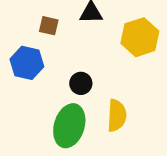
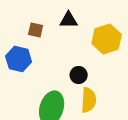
black circle: (81, 83) -> (79, 75), moved

